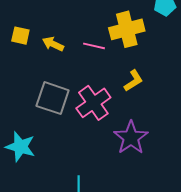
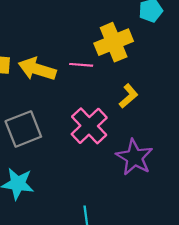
yellow arrow: (53, 44) -> (37, 69), size x1.6
gray square: (53, 98) -> (23, 129), moved, turned -32

